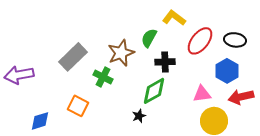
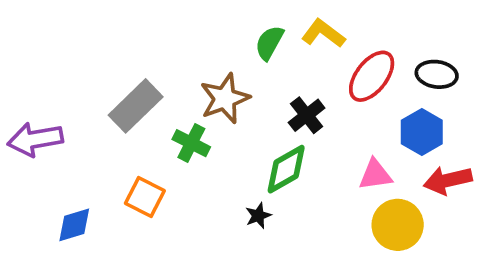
green semicircle: (149, 38) -> (269, 43), moved
black cross: (165, 62) -> (307, 115), turned -36

